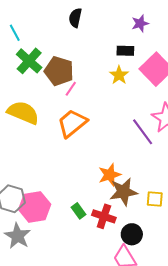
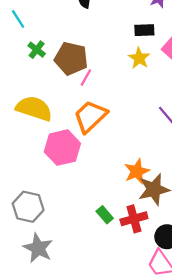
green cross: (29, 61) -> (37, 50), size x0.6
pink hexagon: (35, 207) -> (62, 148), moved
red cross: (104, 216) -> (134, 219), turned -30

